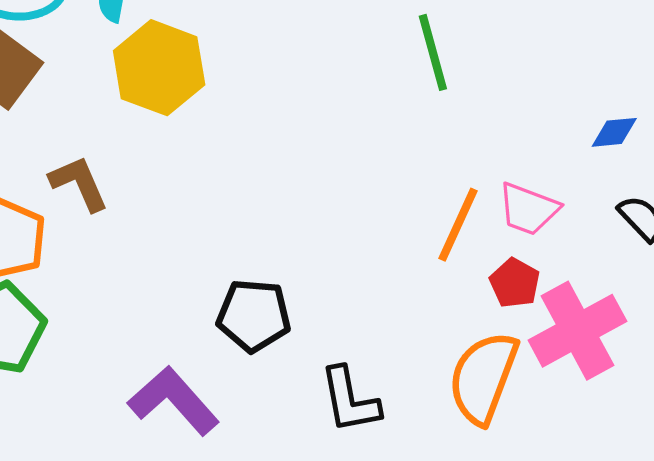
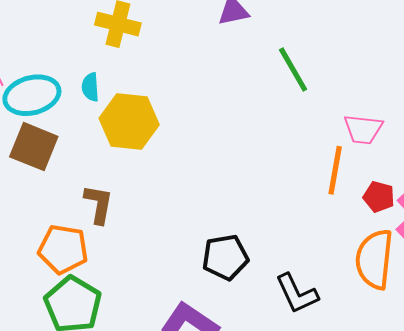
brown L-shape: (79, 183) -> (99, 204), turned 48
pink trapezoid: (528, 209) -> (363, 129), moved

